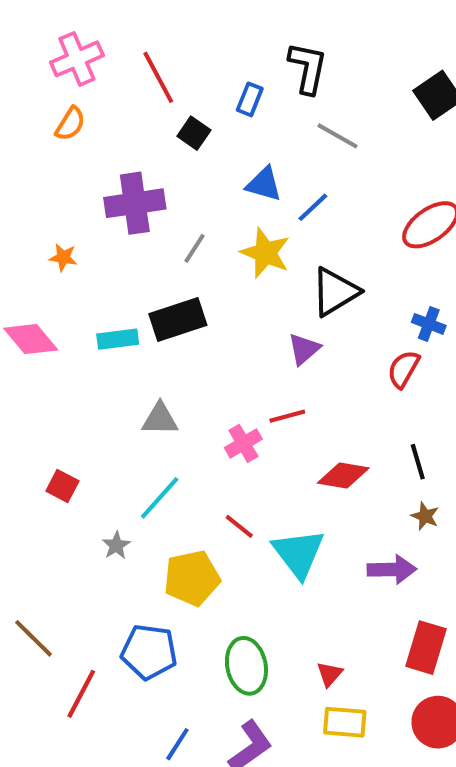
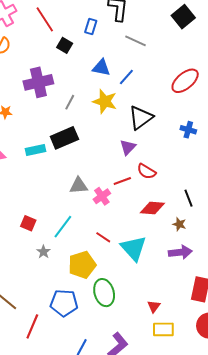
red semicircle: (404, 369) -> (146, 171), moved, turned -84
gray triangle: (160, 419) -> (79, 186), moved
red square: (62, 486) -> (28, 223), moved
brown star: (425, 516) -> (179, 224), moved
green ellipse: (246, 666) -> (104, 293), moved

